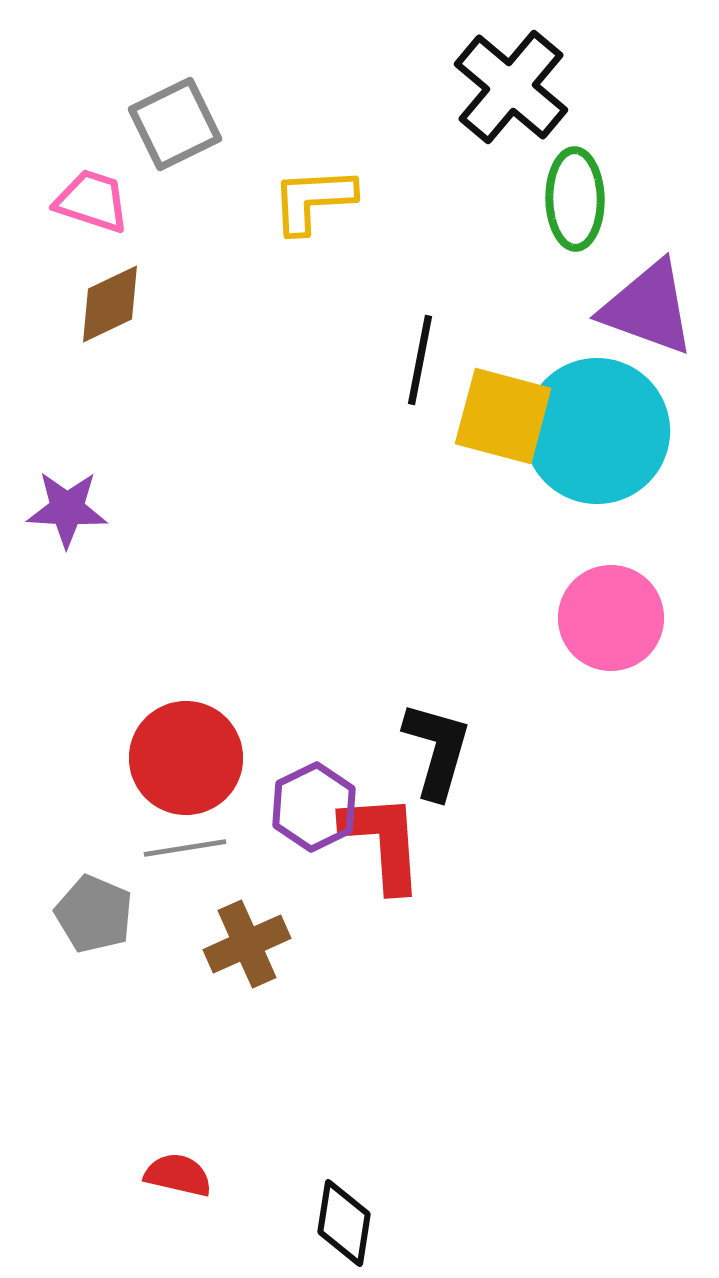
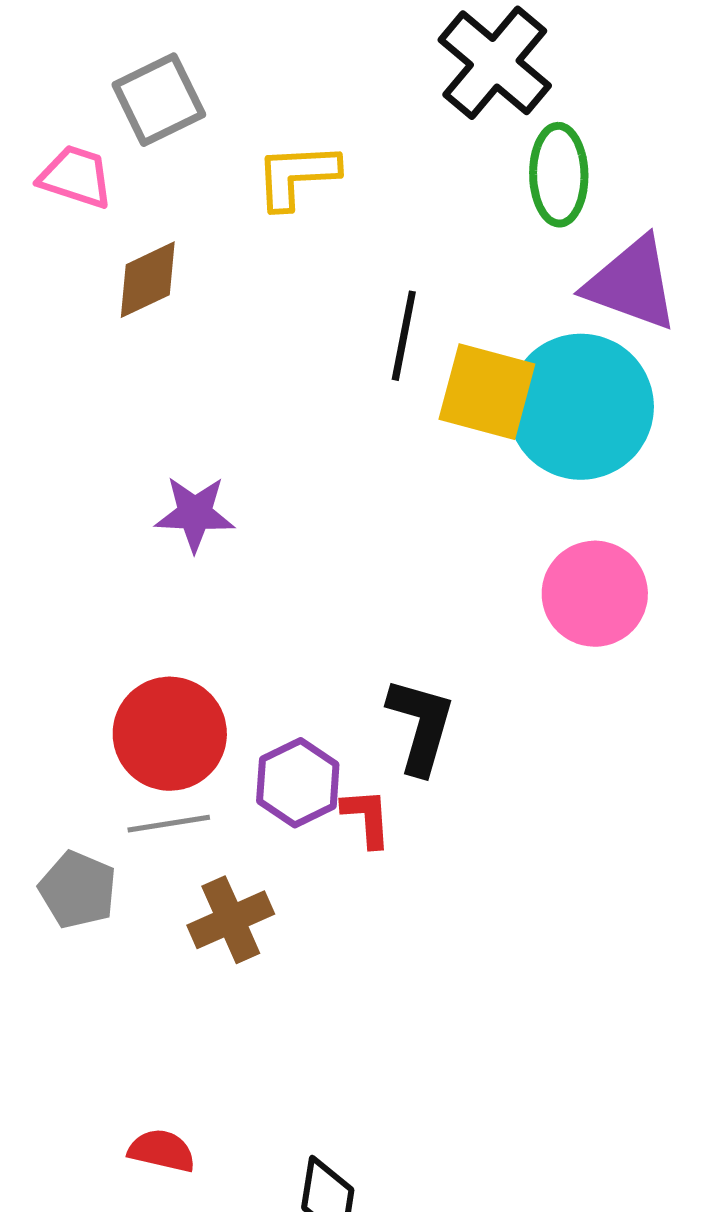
brown diamond: (110, 304) -> (148, 280), moved
purple star: (67, 509) -> (195, 514), moved
red L-shape: (383, 842) -> (367, 818), size x0.6

